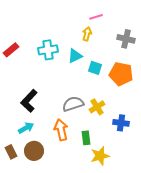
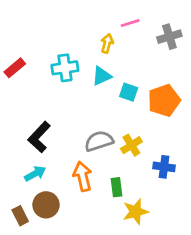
yellow arrow: (87, 34) -> (107, 43), moved
gray cross: (126, 39) -> (169, 37), moved, turned -30
orange pentagon: (121, 74) -> (164, 100), turned -30
brown rectangle: (11, 152) -> (20, 216), moved

